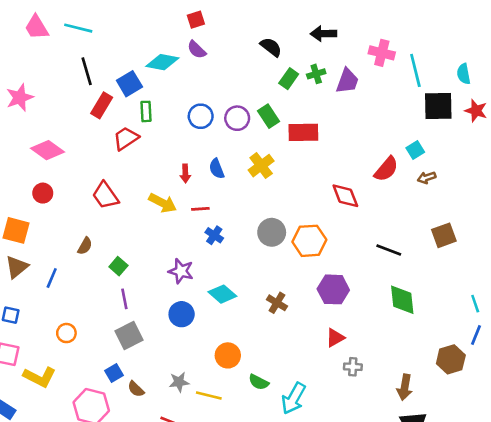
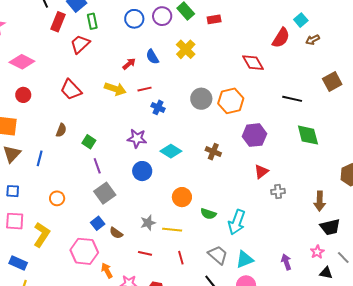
red rectangle: (303, 132) -> (214, 19), size x0.6
red arrow: (185, 173) -> (129, 64), turned -120
yellow L-shape: (40, 377) -> (42, 235), turned -75

